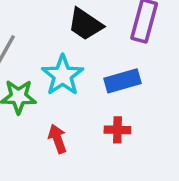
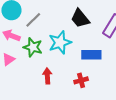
red cross: (117, 130) -> (81, 80), turned -32

